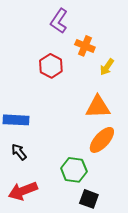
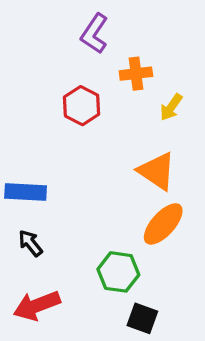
orange cross: (85, 46) -> (136, 74), turned -30
orange triangle: (98, 107) -> (157, 171), turned 36

